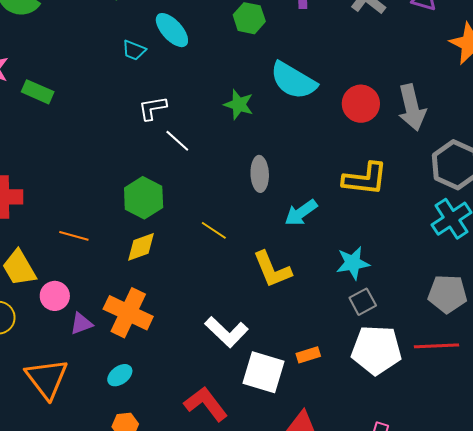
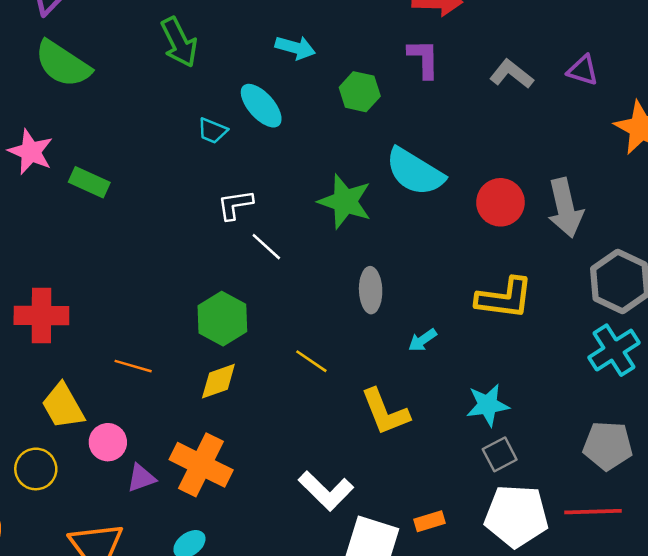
green star: (239, 105) -> (345, 201), size x1.4
cyan arrow: (301, 213) -> (422, 340), size x0.7

